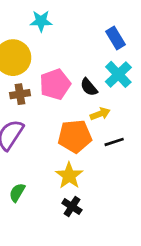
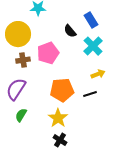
black semicircle: (89, 87) -> (70, 31), moved
yellow arrow: (100, 114) -> (98, 74), moved
green semicircle: (17, 192) -> (21, 115), moved

